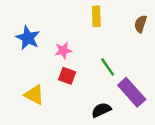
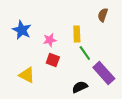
yellow rectangle: (96, 16) -> (77, 34), moved
brown semicircle: (141, 24) -> (103, 15), moved

